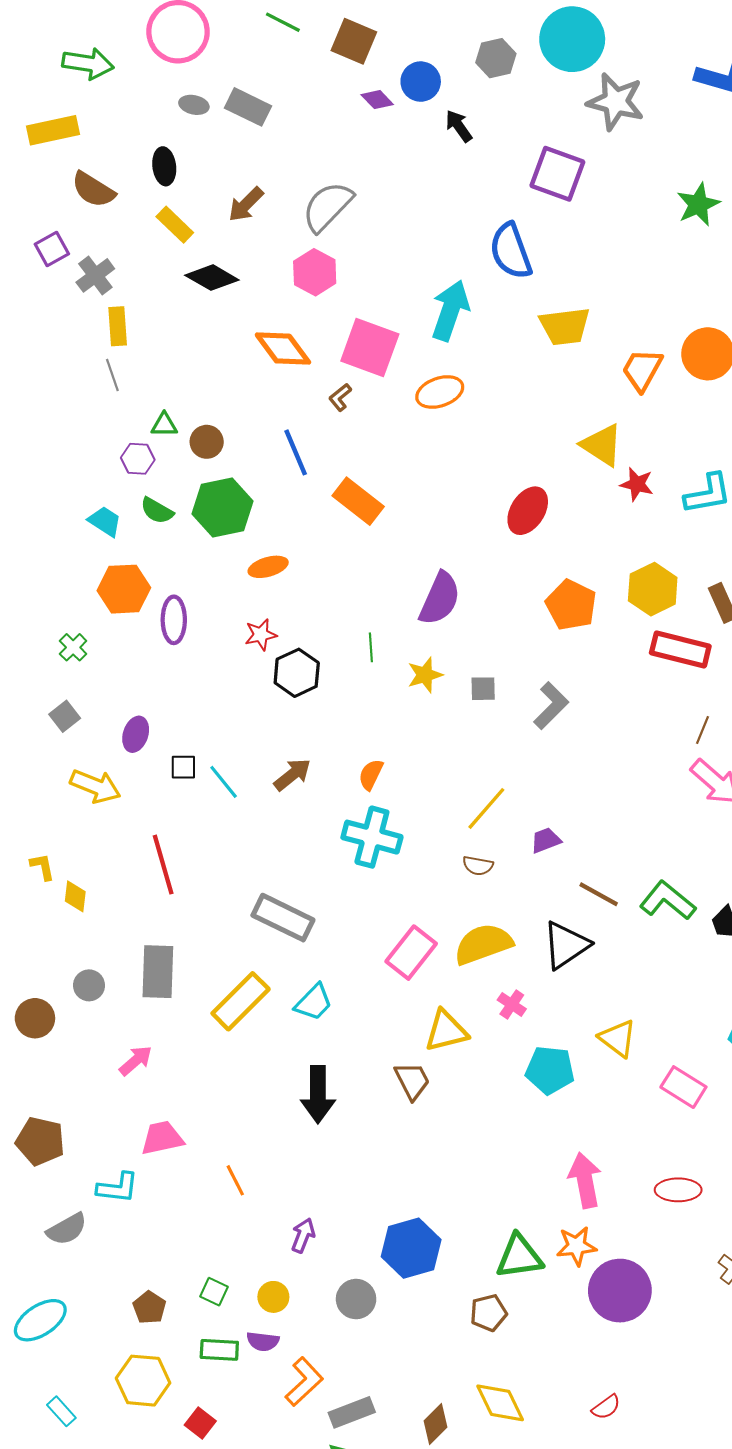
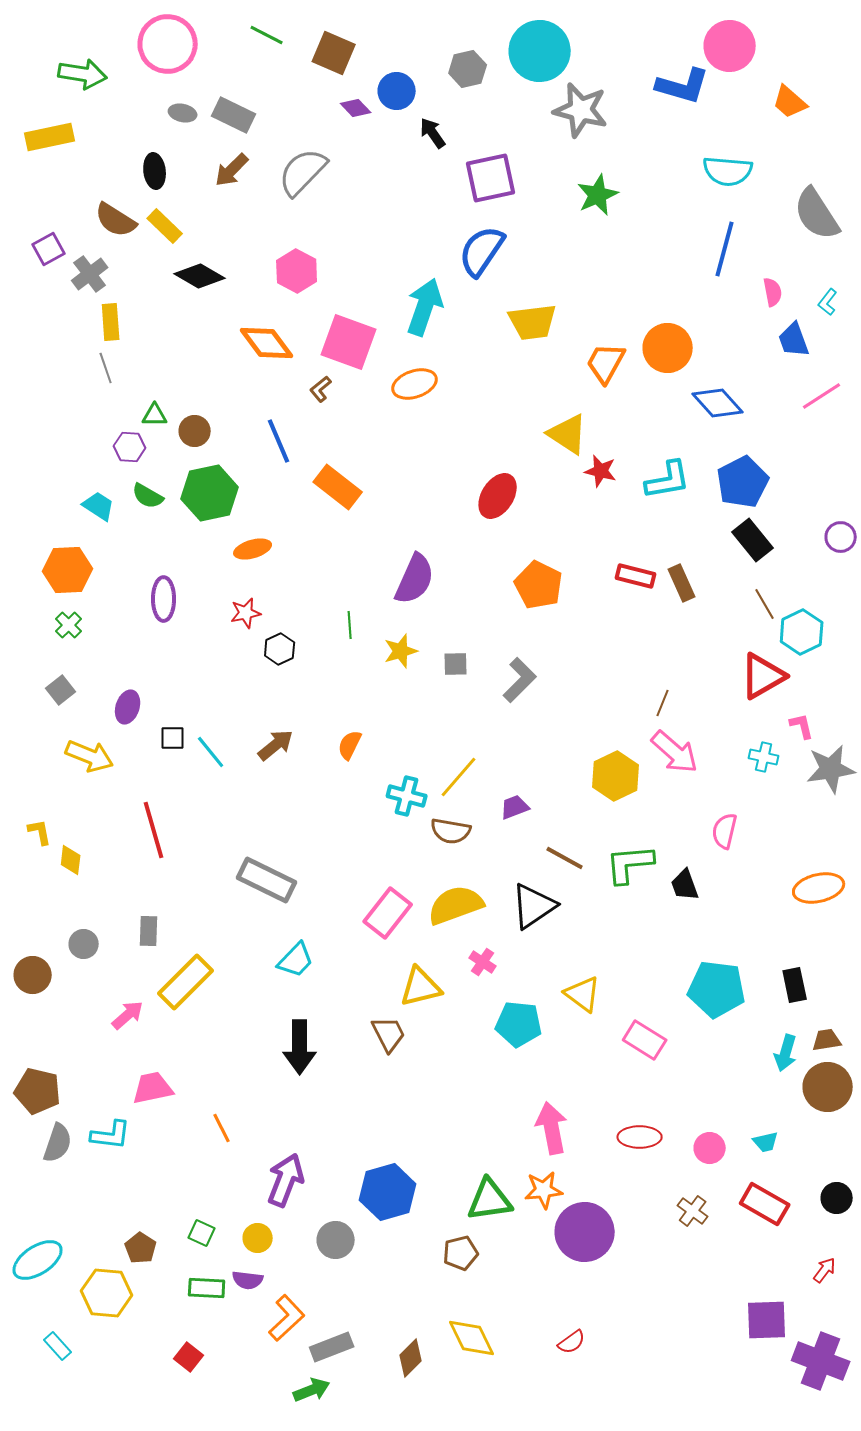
purple square: (557, 174) -> (491, 178), moved, turned -32
brown semicircle: (93, 190) -> (116, 220), moved
brown arrow: (246, 204) -> (232, 170), moved
green star: (698, 204) -> (598, 195), moved
gray semicircle: (327, 207) -> (303, 172), moved
blue semicircle: (511, 251) -> (482, 251), turned 54
orange hexagon: (124, 589) -> (68, 570), moved
yellow hexagon: (653, 589) -> (616, 776), moved
red rectangle: (680, 649) -> (636, 576), moved, size x0.7
black hexagon: (297, 673) -> (280, 649), size x0.7
cyan cross: (372, 837) -> (407, 796), moved, size x0.7
brown semicircle: (478, 866) -> (451, 831), size x1.4
green L-shape: (668, 901) -> (630, 864), turned -44
gray rectangle: (158, 972) -> (149, 931), size x0.6
yellow rectangle: (241, 1001) -> (186, 982), moved
gray semicircle: (67, 1229) -> (58, 1143), moved, turned -42
purple arrow: (303, 1235) -> (286, 1180), size x1.6
yellow hexagon: (143, 1381) -> (107, 1293), moved

